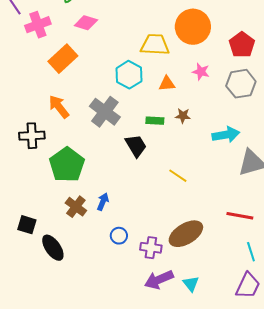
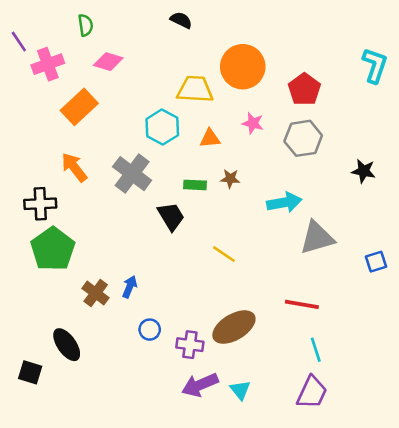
green pentagon: (67, 165) -> (53, 249), moved
black square: (27, 225) -> (30, 372), moved

